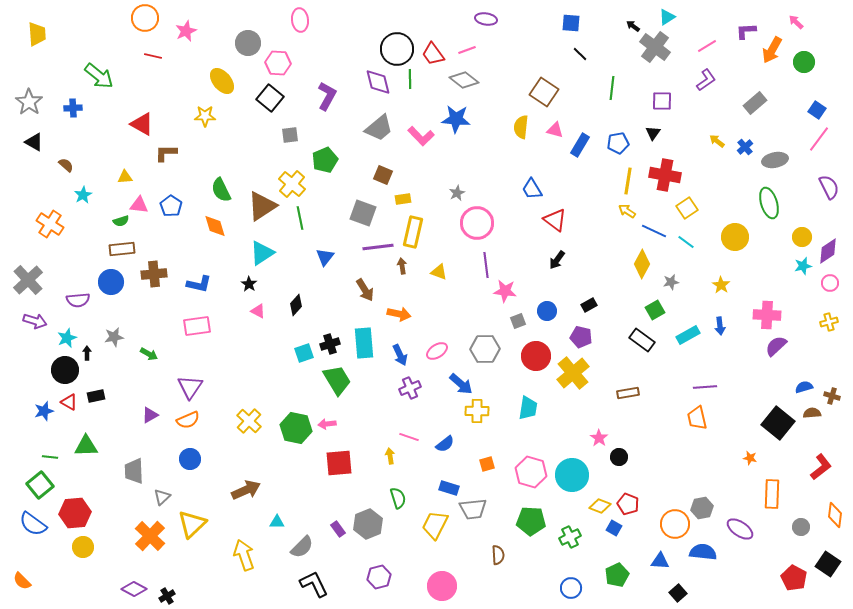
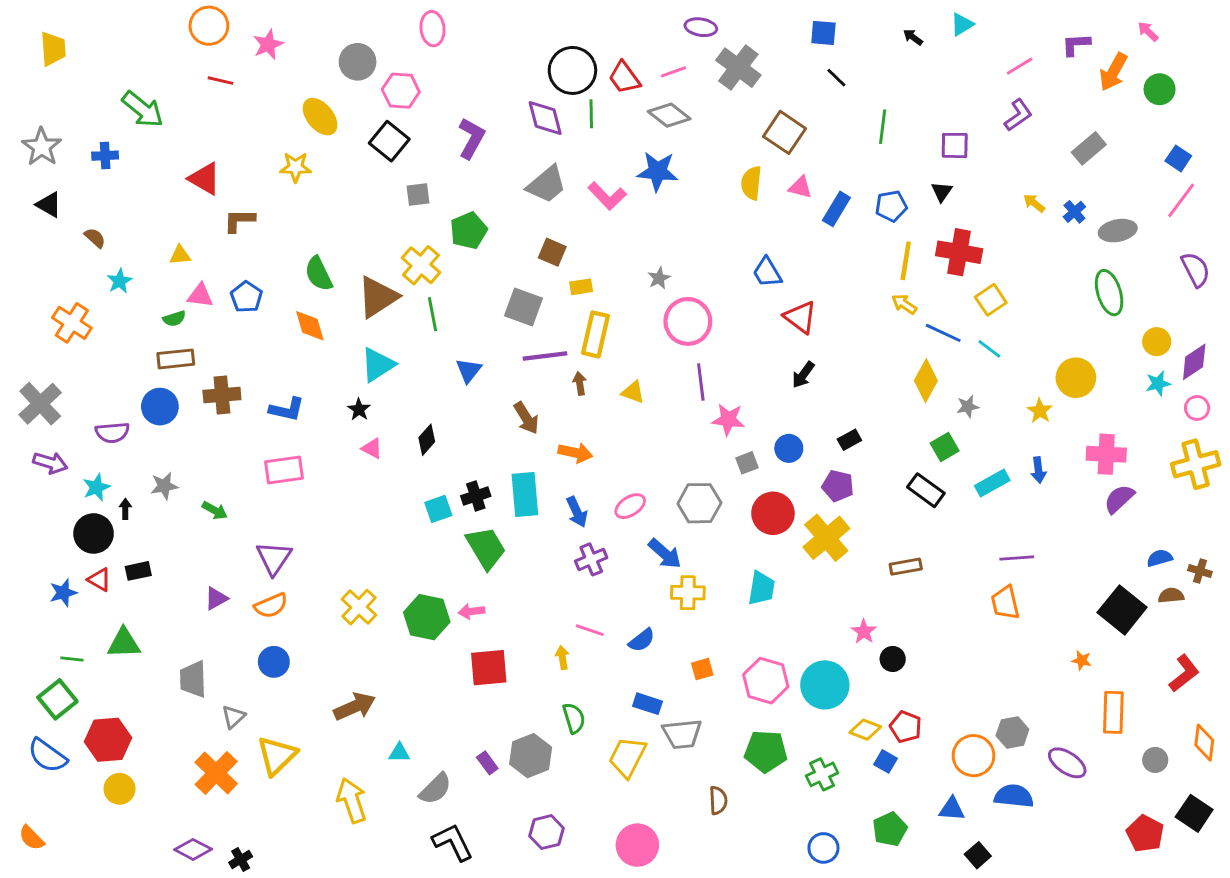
gray cross: (655, 47) -> (738, 68), moved
yellow circle: (735, 237) -> (1076, 378), moved
yellow cross: (829, 322) -> (1196, 464), size x1.8

